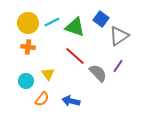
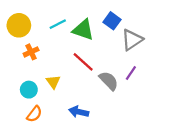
yellow circle: (28, 23) -> (19, 25), moved
orange cross: (28, 47) -> (31, 52), turned -32
orange semicircle: (42, 99) -> (34, 114), moved

